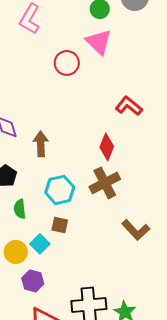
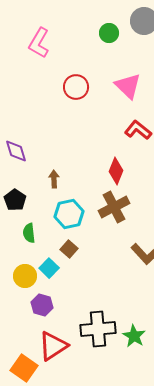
pink triangle: (99, 42) -> (128, 86), moved
brown arrow: (41, 144) -> (54, 179), moved, size x0.7
brown square: (60, 225) -> (69, 249), turned 30

